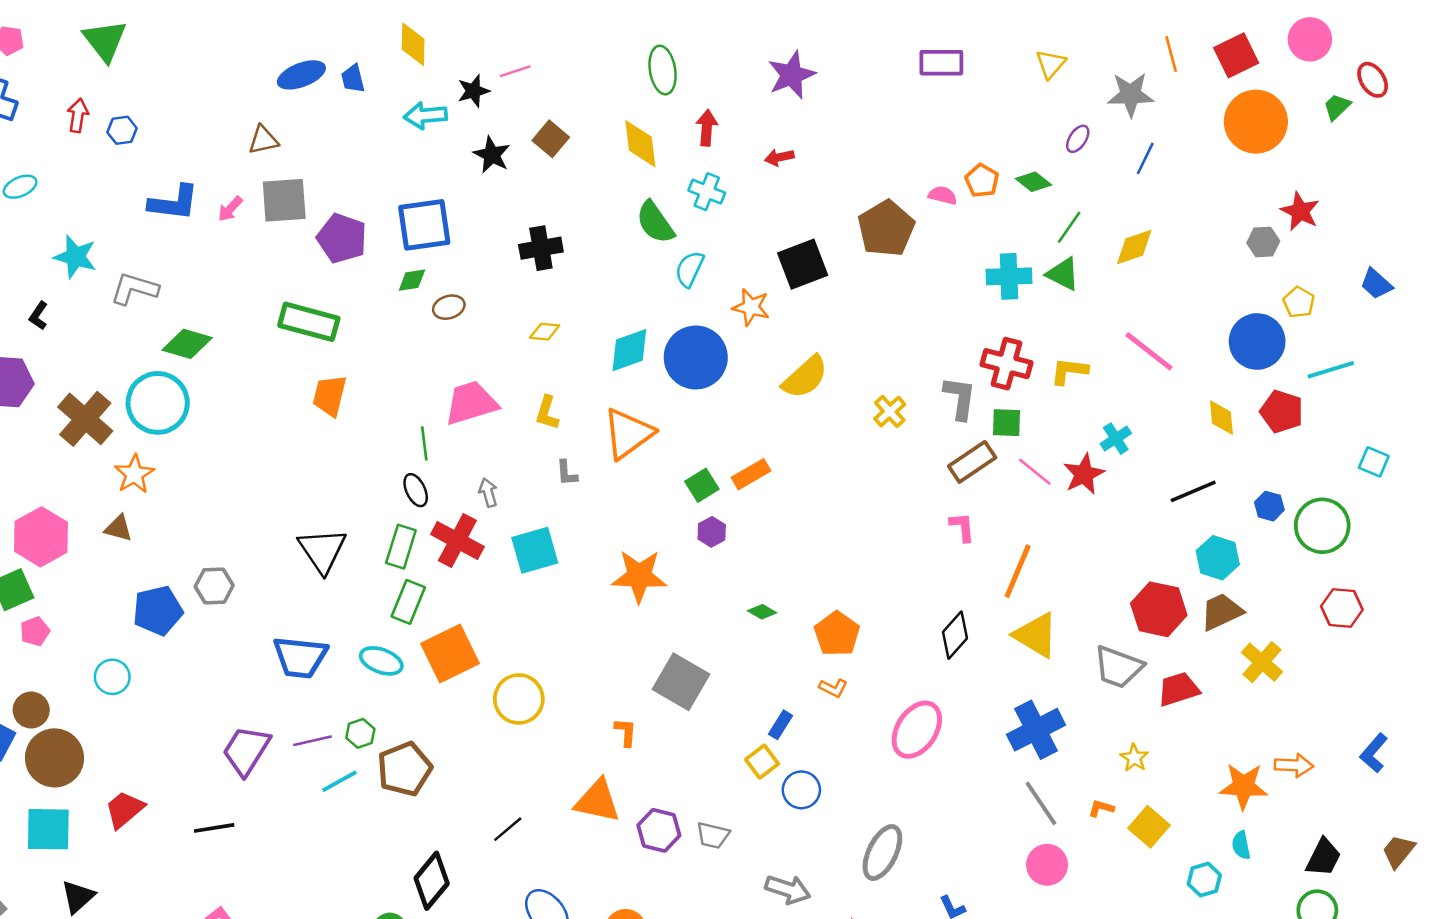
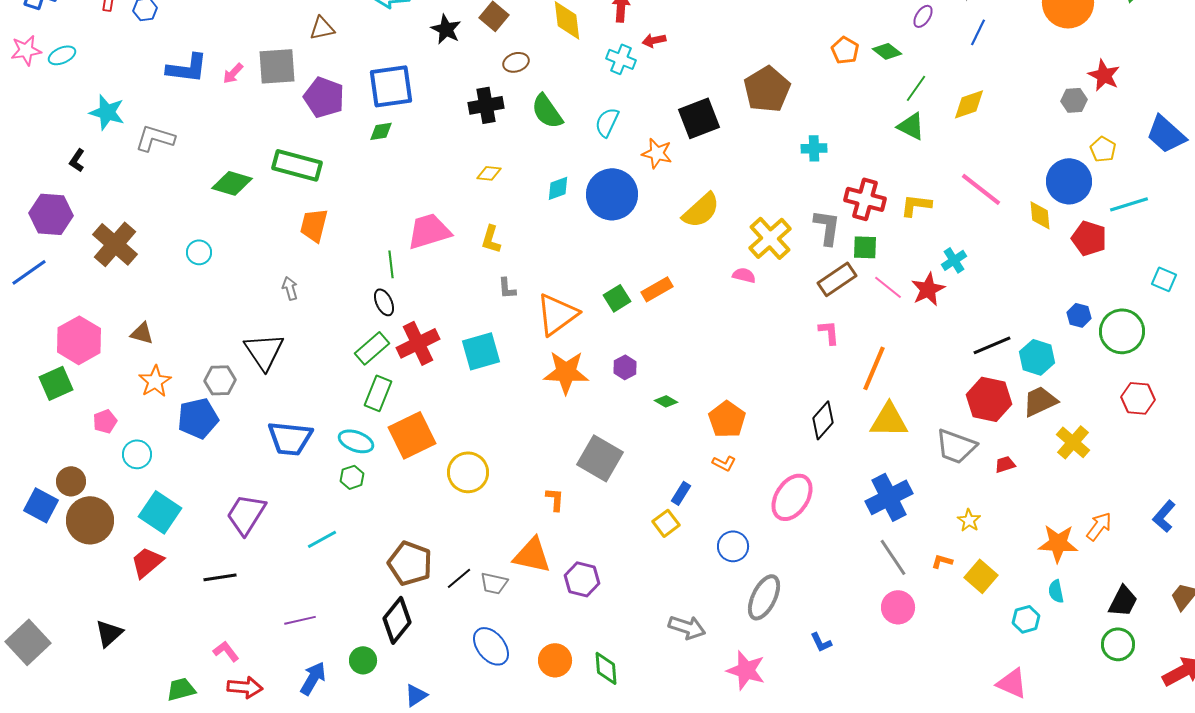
brown triangle: (263, 140) -> (322, 28), moved
red arrow: (779, 157) -> (654, 40), moved
pink semicircle: (943, 195) -> (744, 275), moved
green semicircle: (655, 222) -> (547, 111), moved
cyan cross: (1009, 276) -> (814, 148), moved, size x0.7
blue trapezoid: (1376, 284) -> (1166, 134), size x1.5
brown ellipse: (449, 307) -> (516, 62), moved
green diamond: (187, 344) -> (232, 183), moved
cyan diamond: (629, 350) -> (558, 188), size x0.7
cyan circle: (158, 403) -> (199, 252), moved, size x0.5
yellow cross: (890, 412) -> (770, 238), size x1.6
yellow diamond: (1221, 418) -> (1040, 215), moved
orange triangle: (628, 434) -> (557, 314), moved
orange star: (134, 474) -> (155, 381), moved
black line: (1193, 491) -> (992, 345), moved
gray arrow: (488, 493) -> (290, 288), moved
purple hexagon: (712, 532) -> (625, 367), moved
red cross: (457, 541) -> (418, 343), turned 36
green rectangle: (401, 547) -> (372, 348), turned 32
black triangle: (322, 550) -> (264, 351), moved
blue pentagon: (158, 611) -> (198, 418), moved
pink pentagon: (35, 631) -> (105, 421), moved
yellow triangle: (1036, 635) -> (889, 420), turned -30
red trapezoid: (1178, 689) -> (1005, 464), size x0.6
green hexagon: (360, 733) -> (352, 477), moved
purple line: (312, 741) -> (300, 620), moved
orange arrow: (1294, 765) -> (1099, 526), turned -56
brown pentagon: (405, 769) -> (410, 563), moved, turned -30
blue circle: (801, 790) -> (733, 546), moved
cyan square: (48, 829) -> (160, 512), moved, turned 33
gray trapezoid: (713, 835) -> (494, 583), moved

